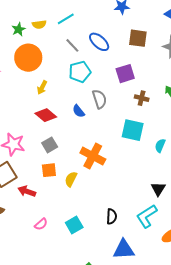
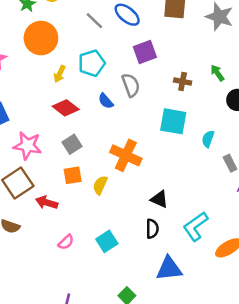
cyan pentagon: (80, 72) -> (92, 63), moved
purple square: (125, 74) -> (145, 52), moved
black triangle: (158, 189) -> (159, 199), moved, turned -35

